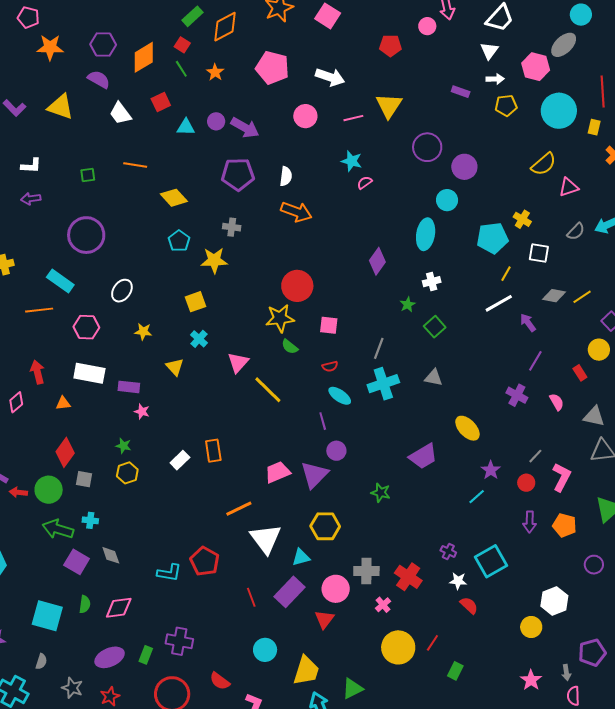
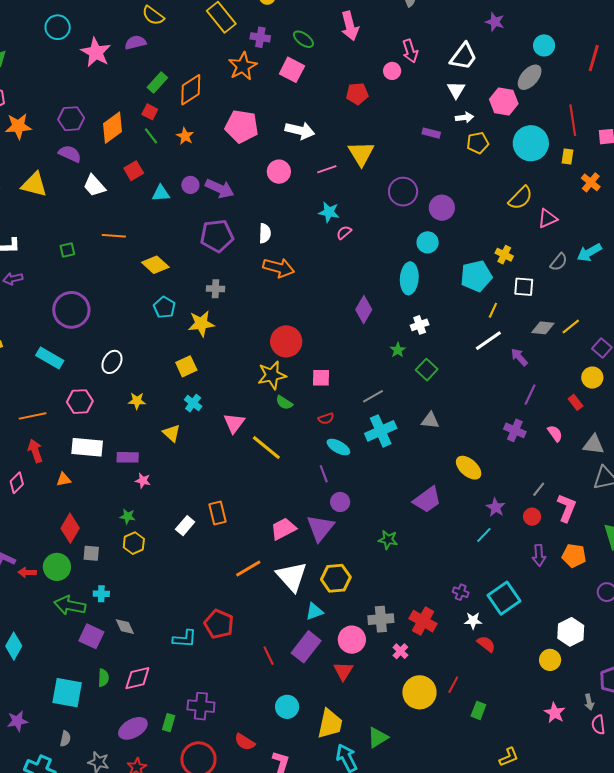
orange line: (39, 310) -> (33, 416), moved
gray line: (379, 348) -> (373, 396), turned 45
white triangle: (266, 539) -> (292, 576), moved

